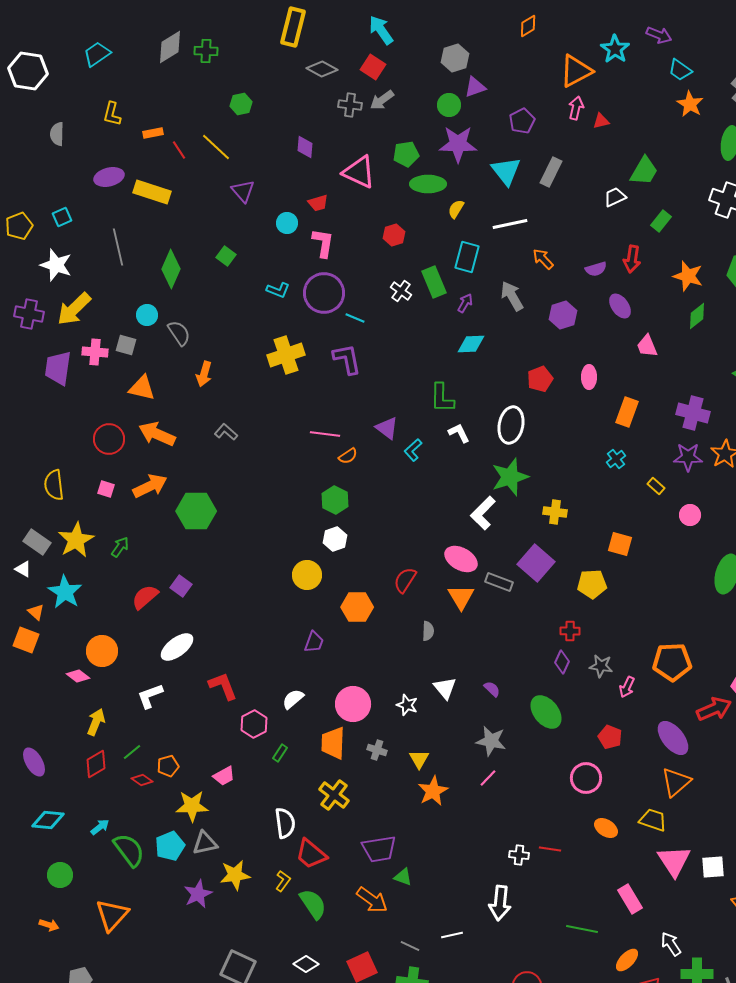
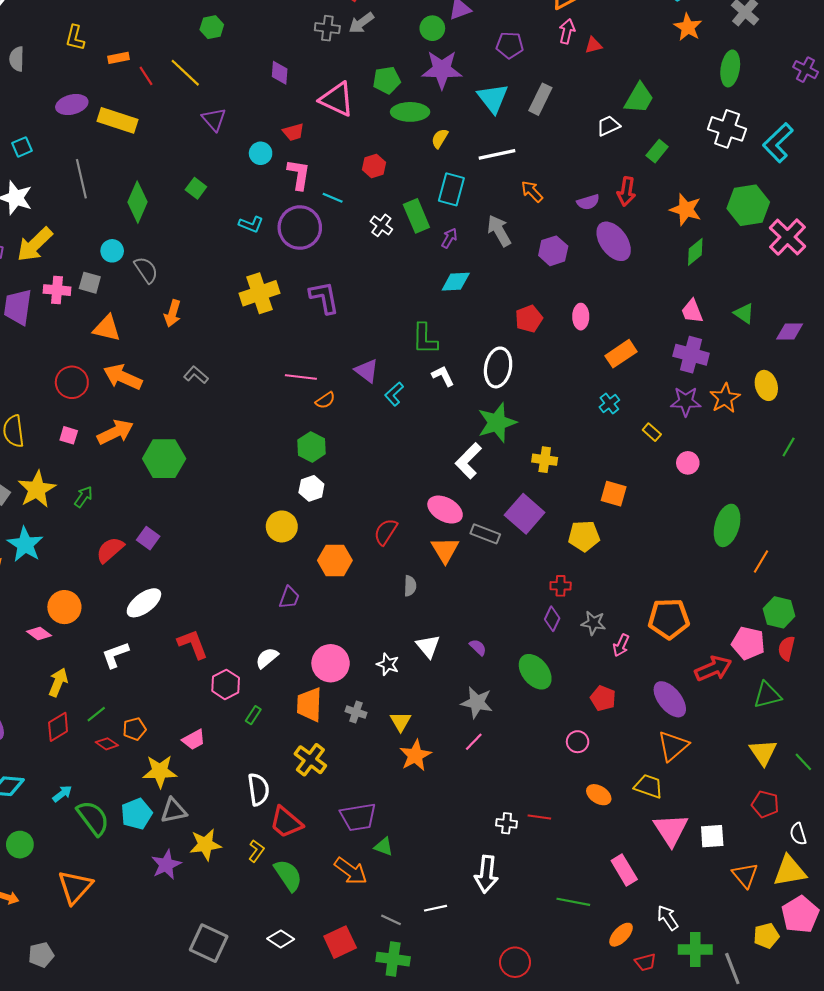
purple pentagon: (522, 121) -> (510, 45), turned 30
purple ellipse: (620, 306) -> (614, 241), size x1.5
cyan line: (355, 318) -> (333, 198), moved
pink trapezoid: (647, 346) -> (692, 311), moved
orange rectangle: (627, 412) -> (621, 354), turned 36
pink circle: (586, 778) -> (578, 742), size x0.7

